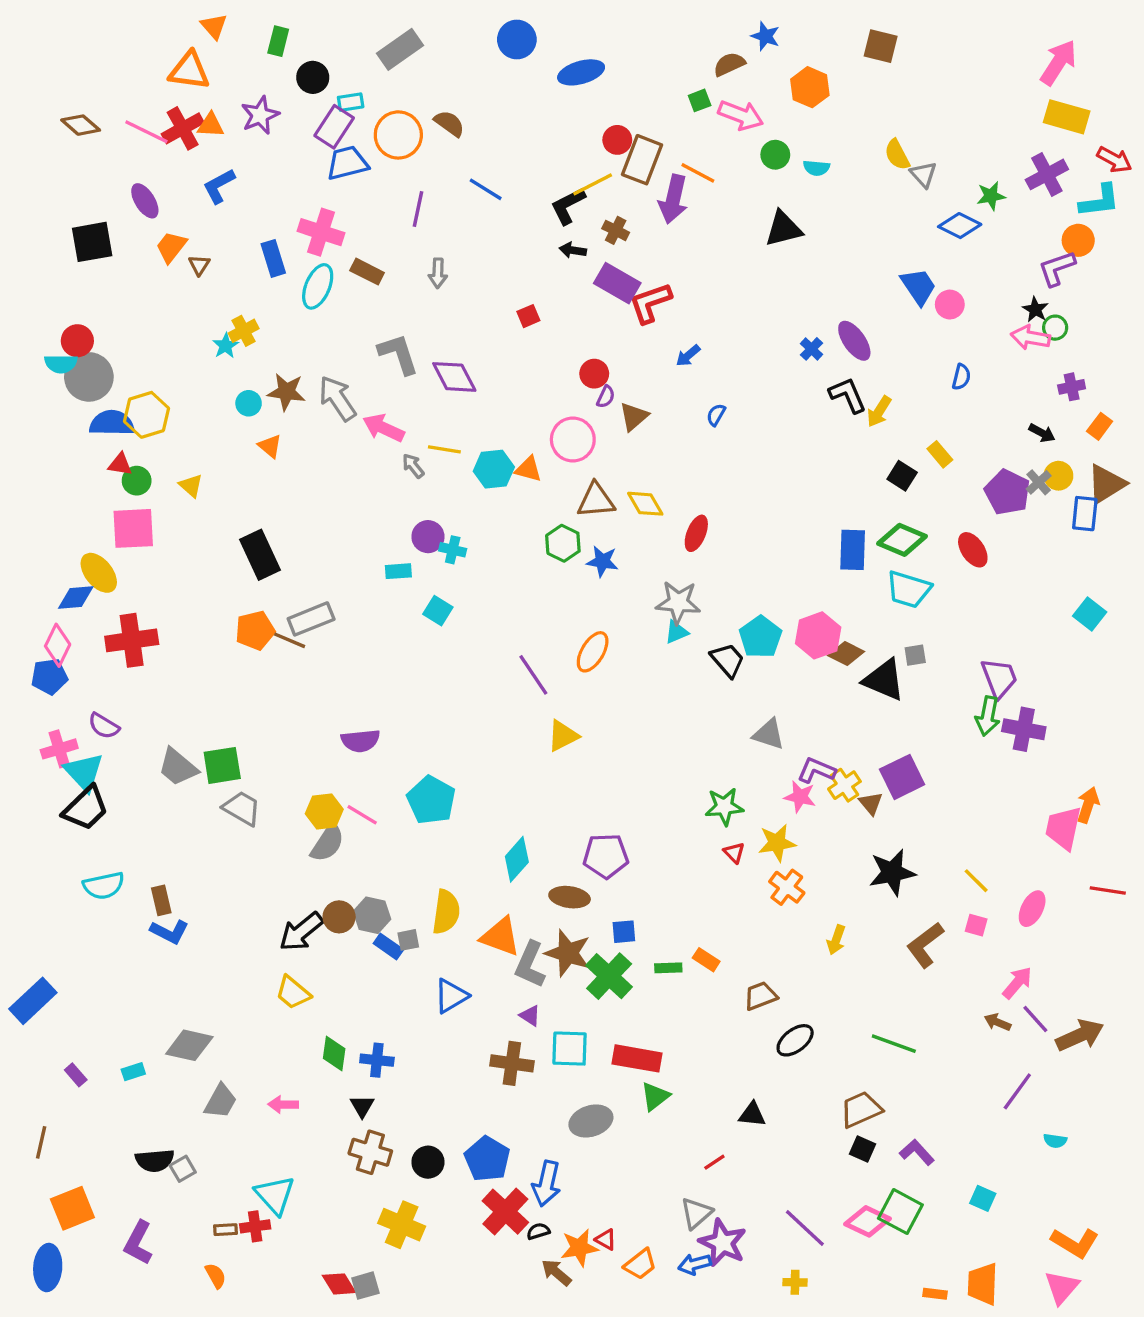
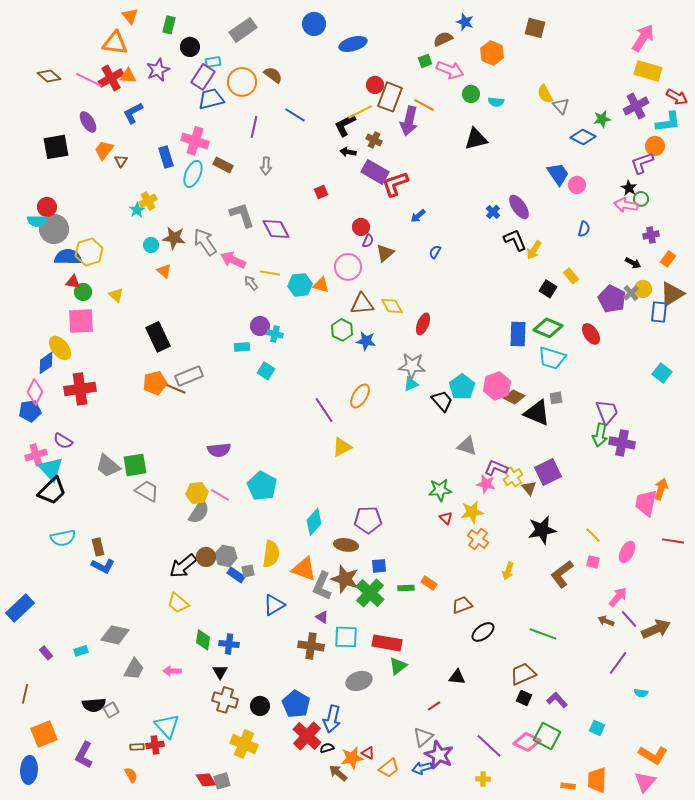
blue diamond: (76, 598) -> (46, 363), turned -30

